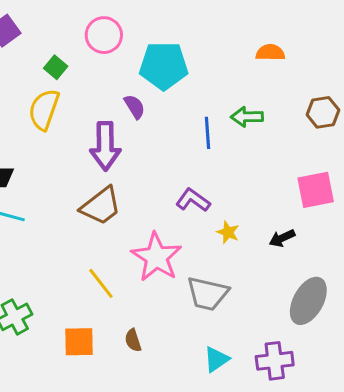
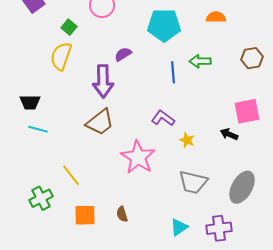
cyan pentagon: (164, 66) -> (164, 25), moved
purple semicircle: (135, 107) -> (123, 54), turned -90
black arrow: (282, 238) -> (229, 134), moved, turned 48
yellow line: (101, 283) -> (71, 175), moved
gray trapezoid: (208, 294) -> (193, 182), moved

